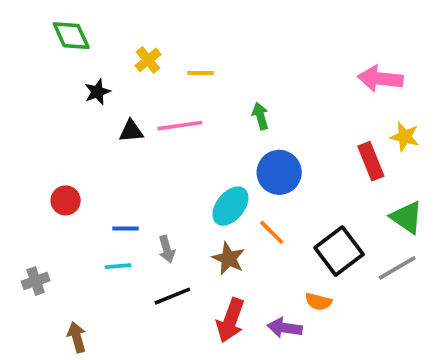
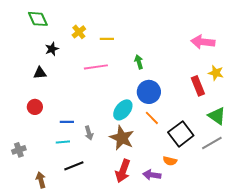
black triangle: (131, 131) -> (40, 73), moved
orange line: (272, 232) -> (152, 118), moved
brown star: (229, 259) -> (122, 138), size x1.4
black line: (172, 296) -> (74, 166), moved

